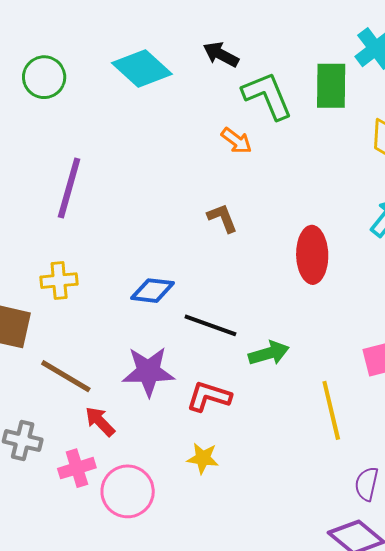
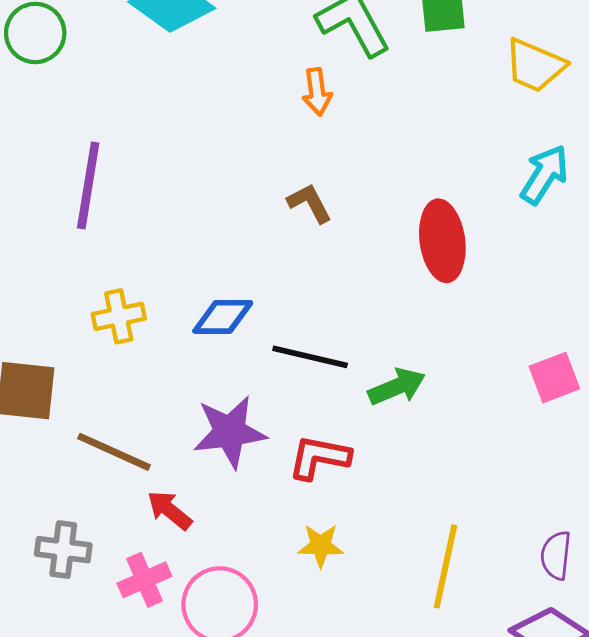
orange arrow: (236, 141) -> (317, 92), turned 52
yellow cross: (59, 281) -> (119, 316), moved
yellow line: (331, 410) -> (445, 566), moved, turned 32

